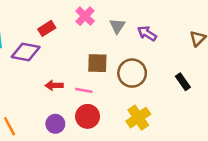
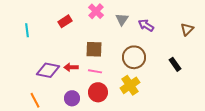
purple diamond: (26, 52) -> (48, 70), moved
brown square: (97, 63) -> (94, 49), moved
yellow cross: (138, 118) -> (130, 85), moved

